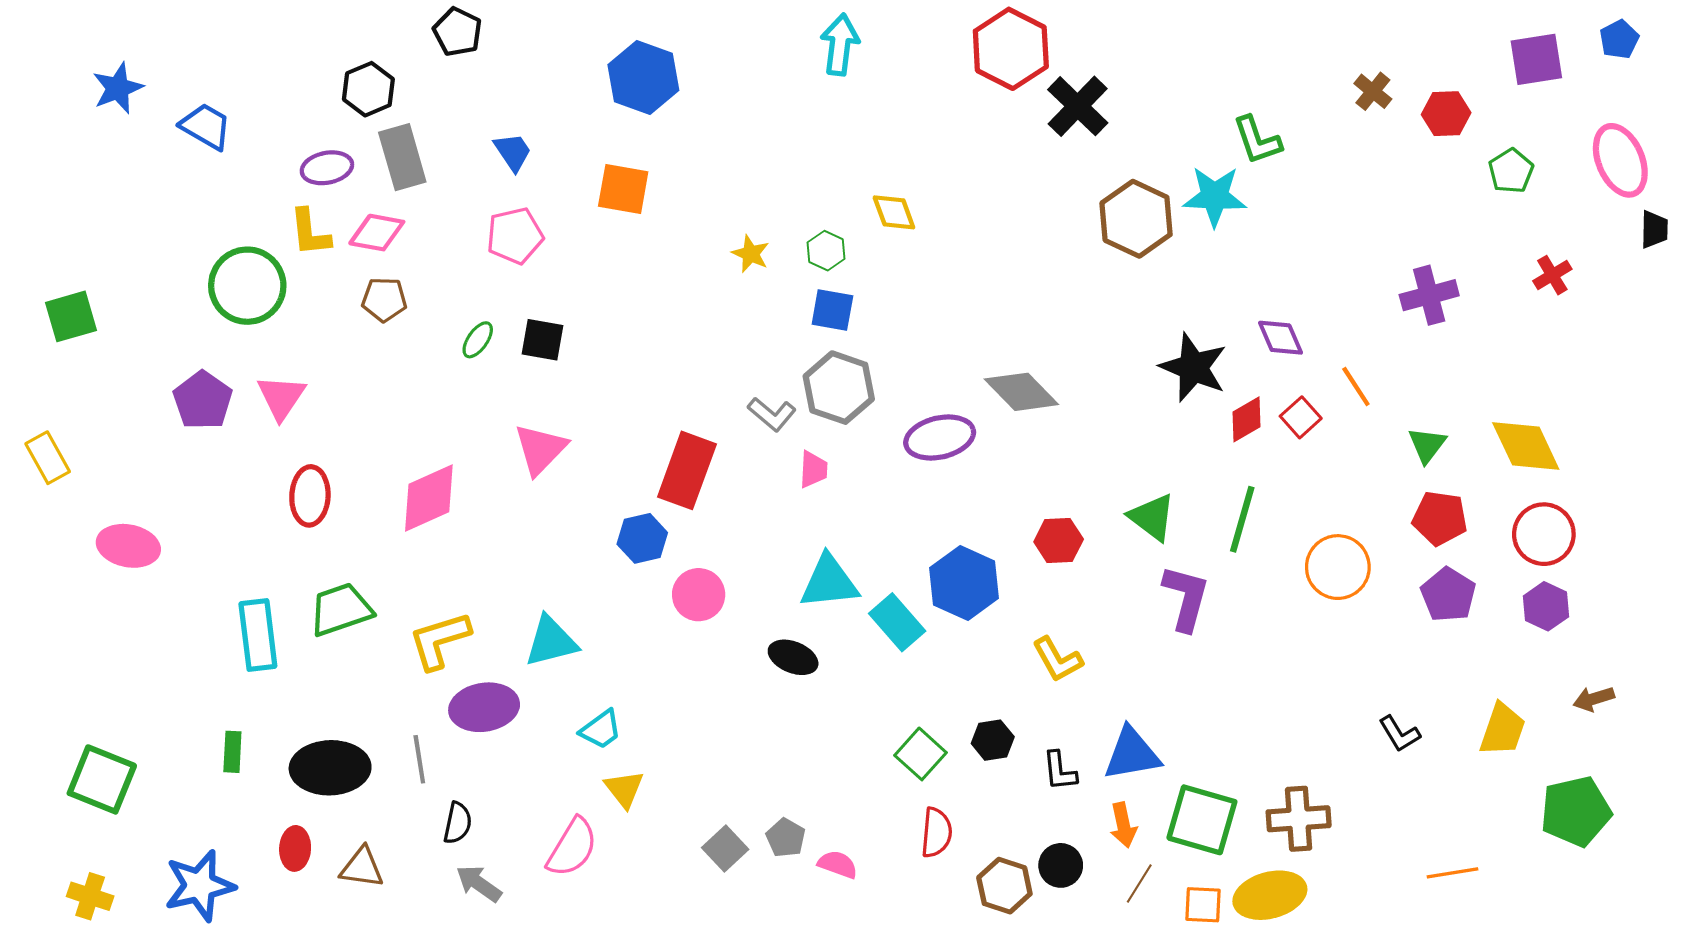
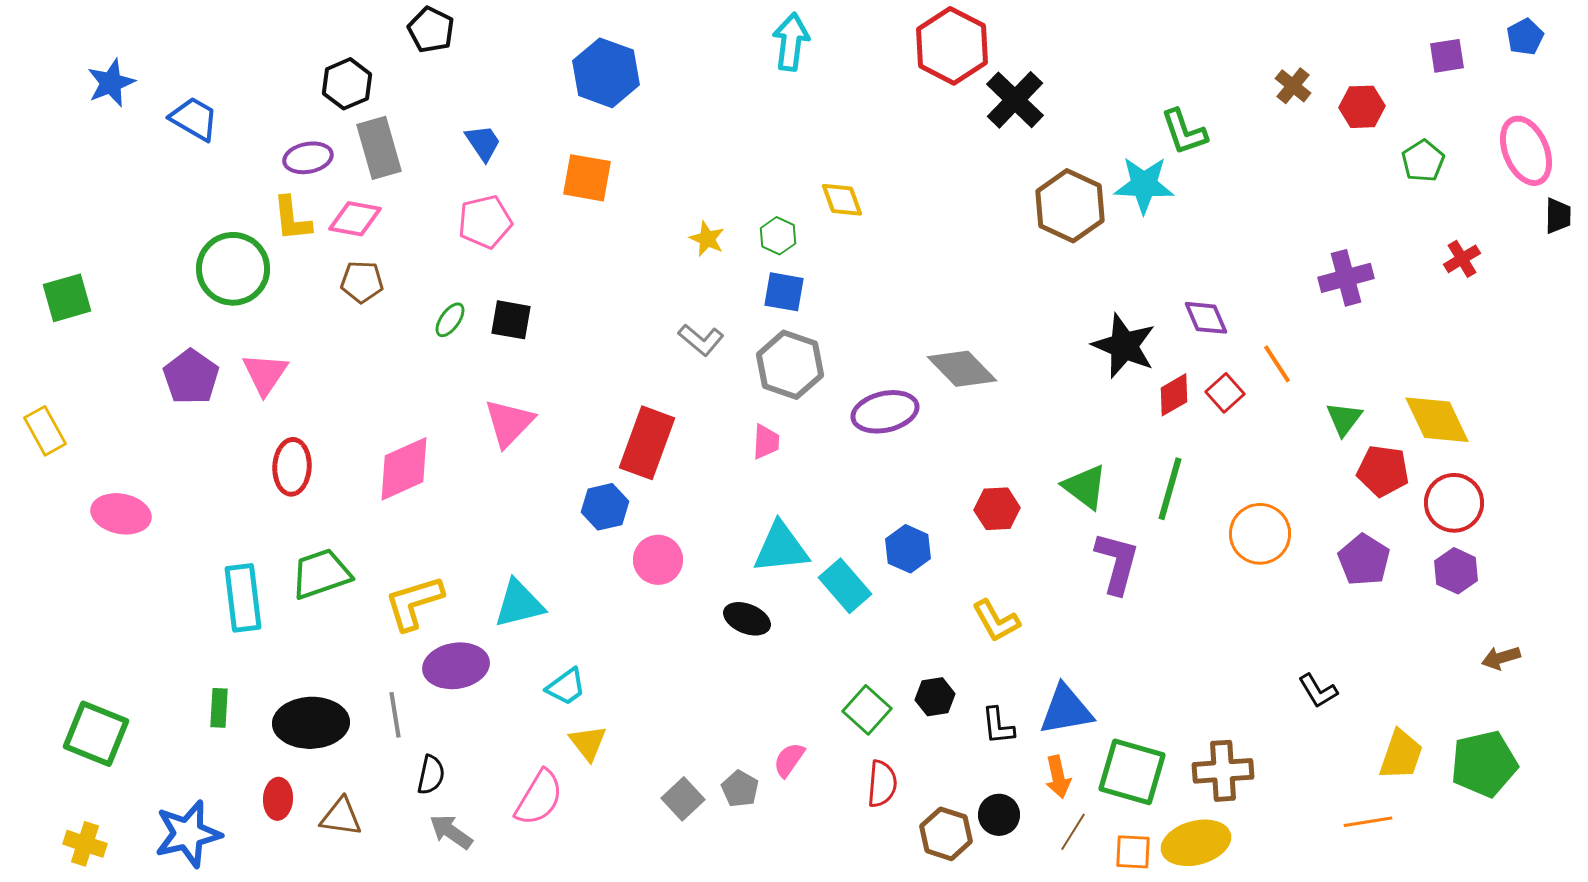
purple square: (1536, 59) -> (1447, 56), size x0.7
gray L-shape: (772, 414) -> (701, 340), moved
red pentagon: (1440, 518) -> (1383, 471), moved
blue hexagon: (964, 583) -> (908, 549), size x0.7
yellow trapezoid: (1502, 730) -> (1401, 755), moved
pink semicircle: (838, 864) -> (789, 760), moved, turned -75

